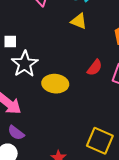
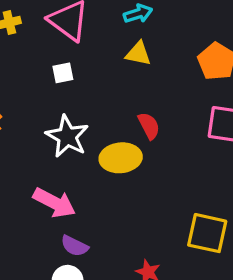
white square: (10, 42) -> (63, 73), moved
red semicircle: (95, 68) -> (149, 126), moved, turned -54

